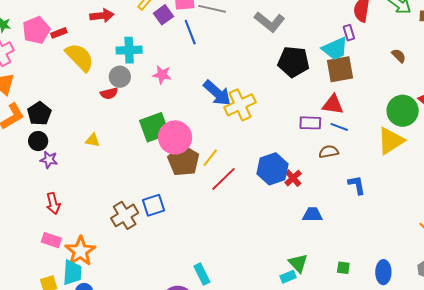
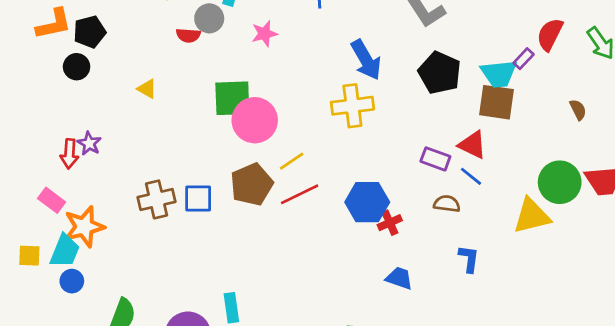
purple rectangle: (349, 33) -> (524, 59), turned 42
pink star: (162, 75) -> (264, 34), turned 30
blue arrow: (217, 93) -> (366, 60), moved
purple star: (49, 160) -> (89, 143), moved
brown pentagon: (183, 160) -> (252, 184), moved

